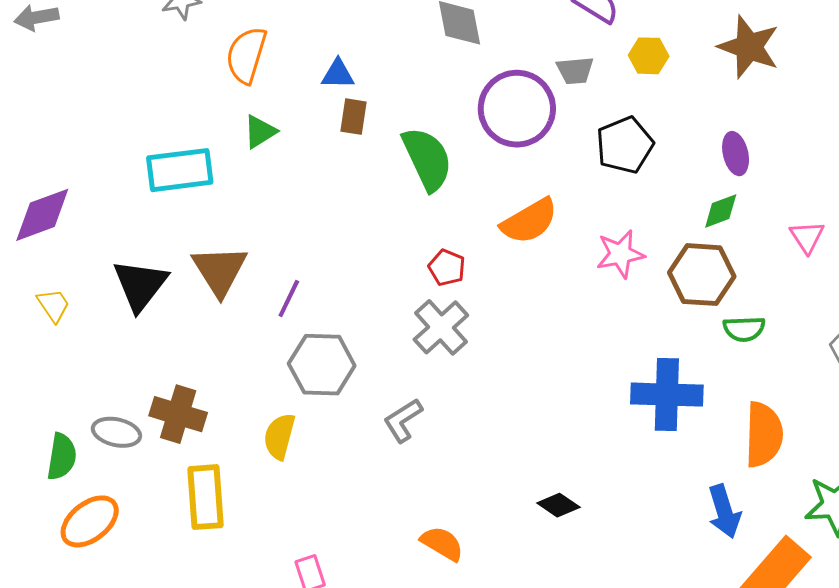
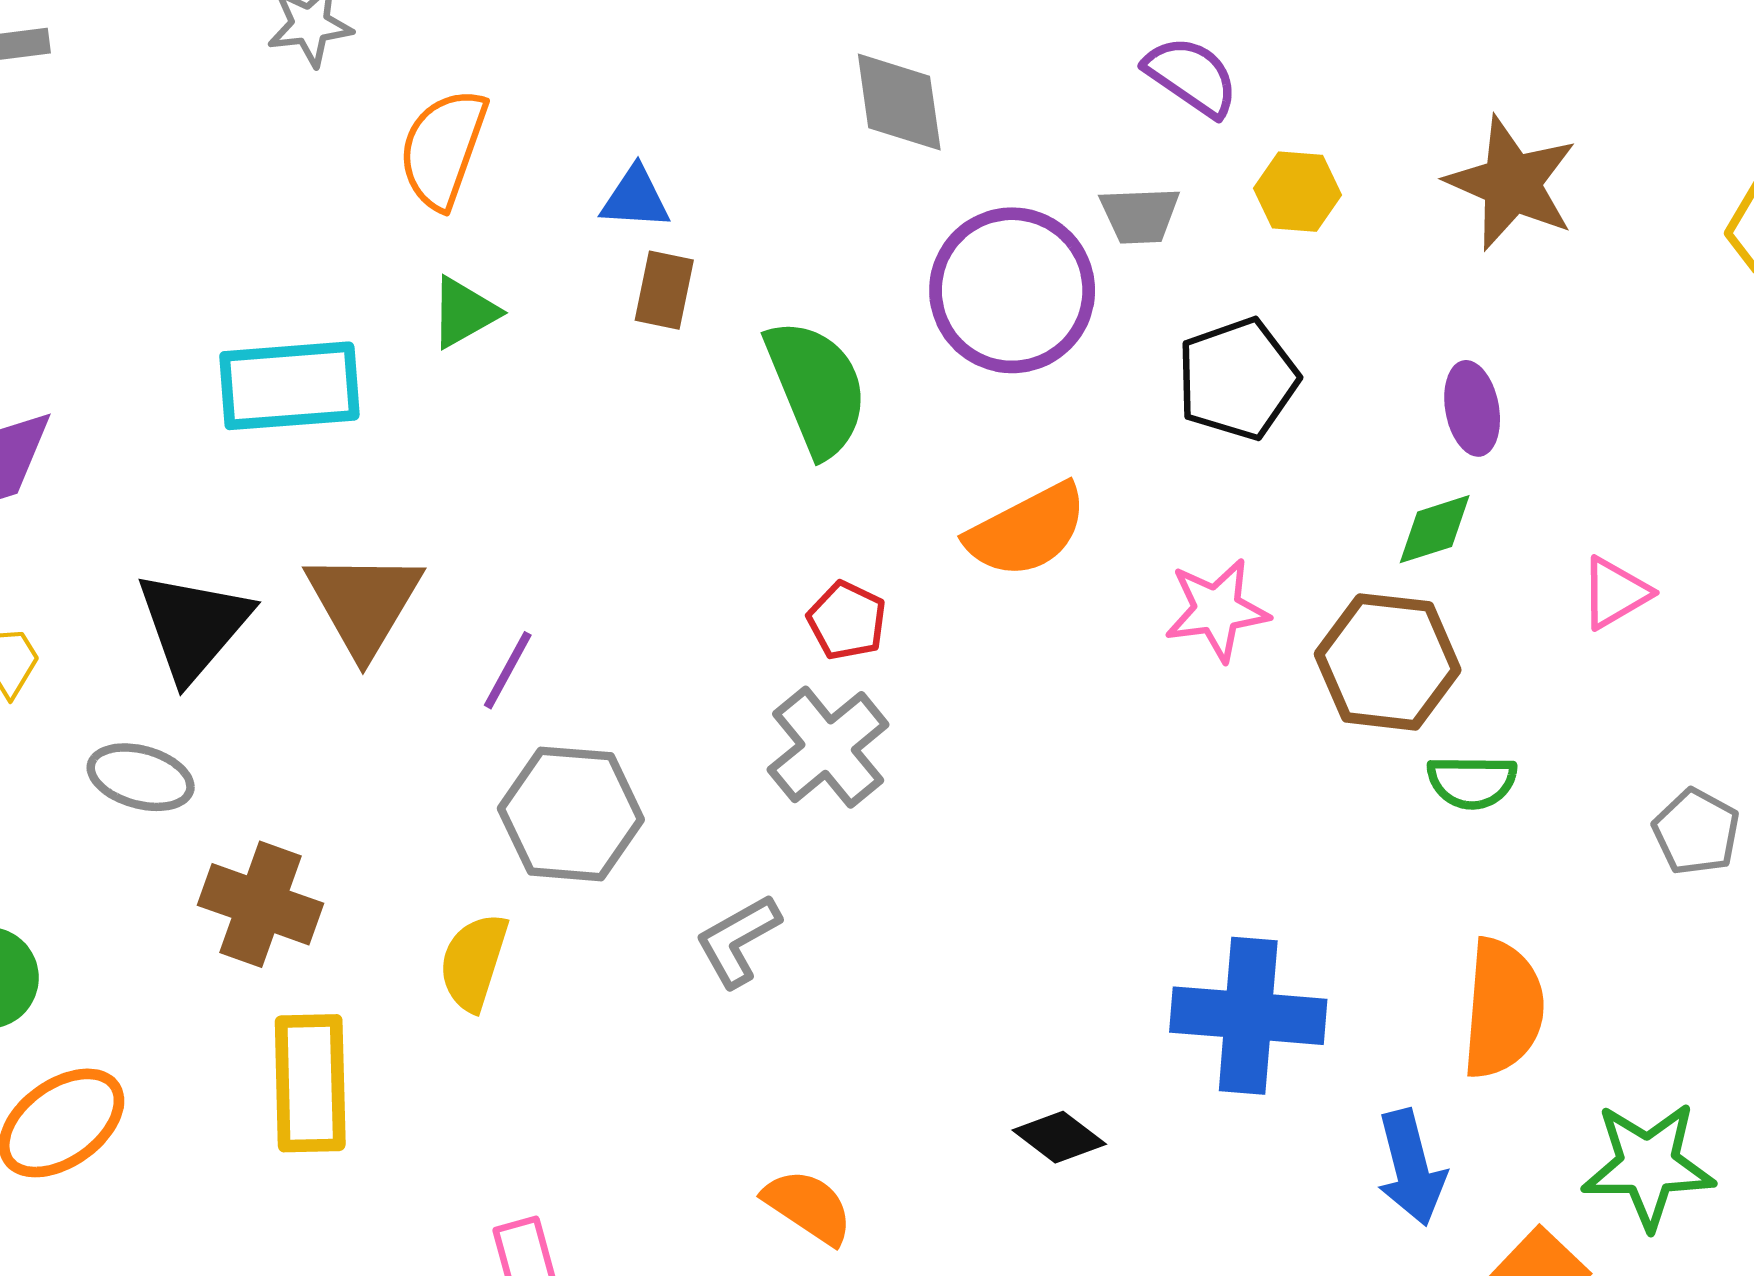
pink triangle: (807, 237) -> (1615, 593), turned 30
blue cross: (667, 395) -> (1248, 1016), moved
gray ellipse: (116, 432) -> (141, 777), moved

